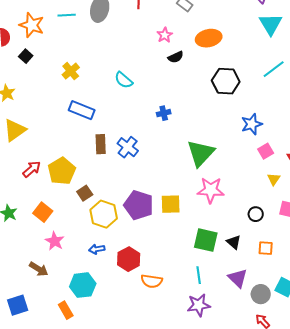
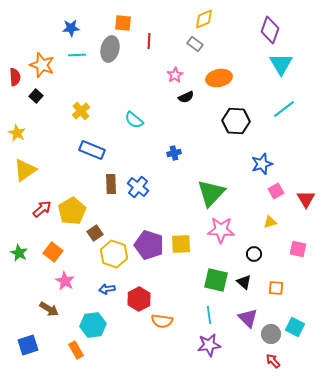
yellow triangle: (274, 179) -> (270, 222), moved, turned 40
black circle: (256, 214) -> (254, 254), moved

